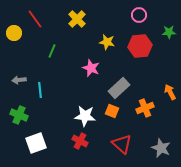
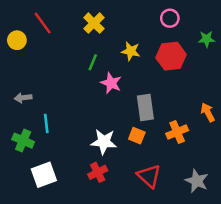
green line: (52, 51) -> (93, 62), moved
gray rectangle: (119, 88) -> (145, 108), turned -55
cyan line: (40, 90) -> (46, 123), moved
red cross: (80, 141) -> (98, 172), turned 35

